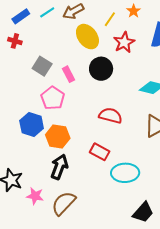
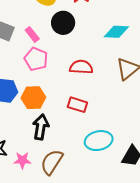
pink pentagon: (53, 98) -> (36, 59), moved
cyan ellipse: (125, 173) -> (99, 141), moved

